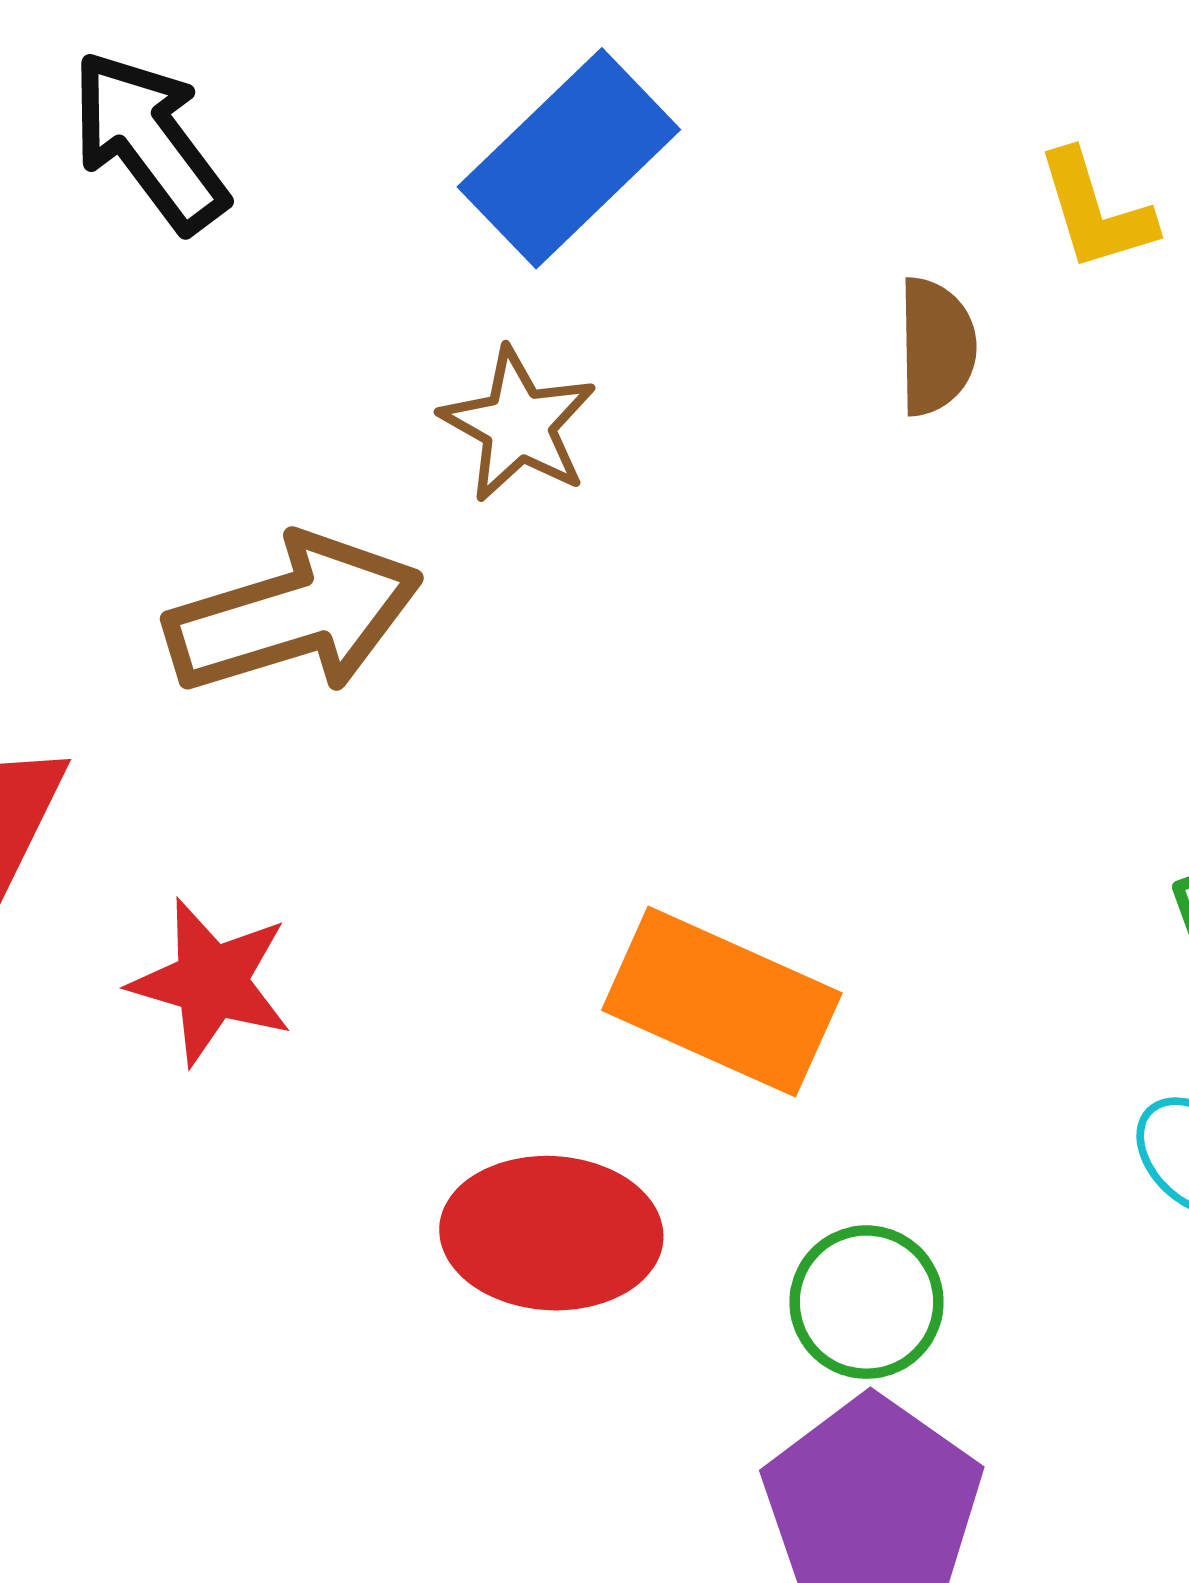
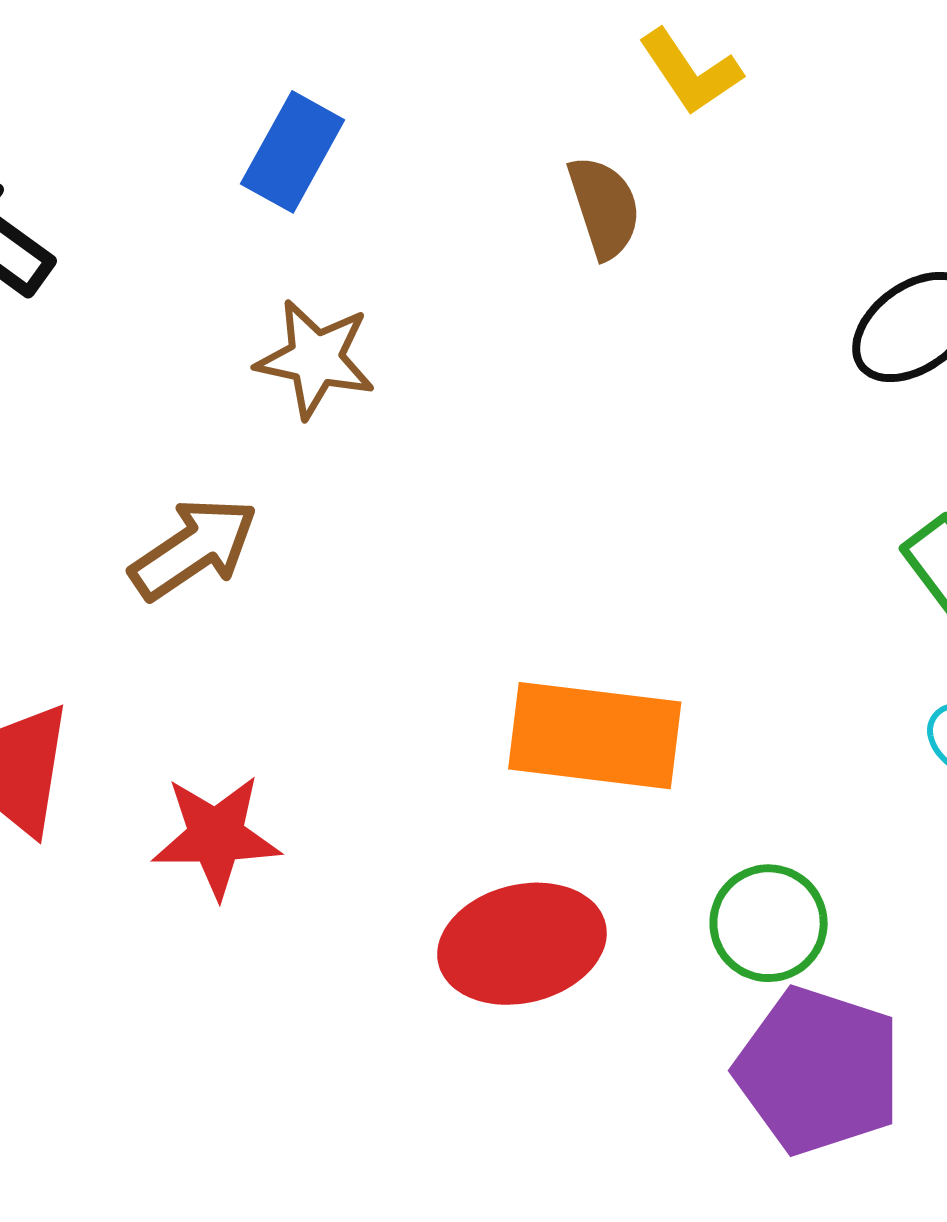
blue rectangle: (569, 158) -> (293, 152), size x0.7
brown arrow: (294, 615) -> (194, 549), size x0.7

